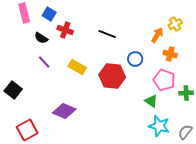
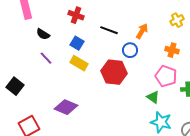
blue square: (49, 14) -> (77, 43), moved
red cross: (65, 30) -> (76, 15), moved
orange arrow: (157, 35) -> (142, 31), moved
blue circle: (135, 59) -> (130, 50), moved

